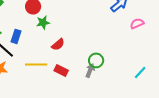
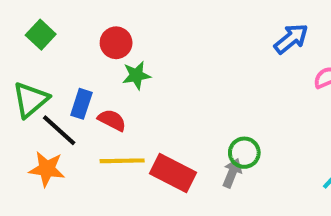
red semicircle: (58, 44) -> (112, 120), moved, turned -112
red rectangle: (61, 70) -> (173, 173), size x1.5

